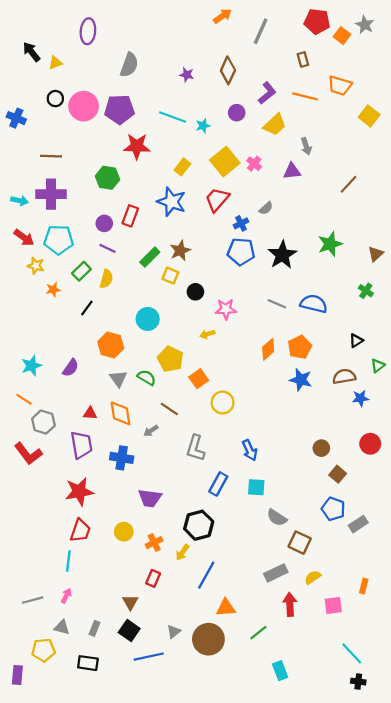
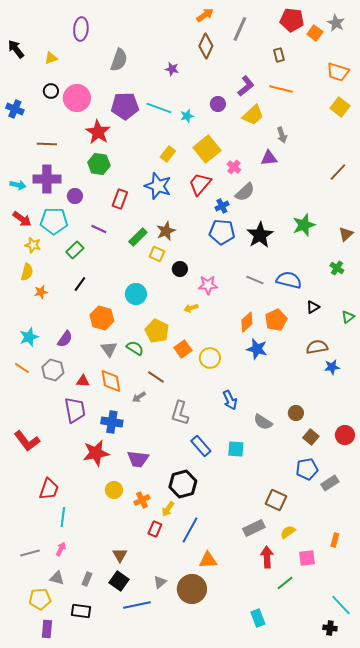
black arrow: (31, 52) -> (16, 49), moved
brown diamond: (228, 70) -> (206, 46), moved
orange trapezoid: (340, 86) -> (338, 72), moved
purple pentagon: (119, 109) -> (125, 106), moved
red star: (137, 146) -> (98, 132), moved, turned 30
pink cross: (254, 164) -> (234, 167), moved
brown line: (348, 184) -> (338, 172), moved
gray semicircle: (266, 208) -> (245, 192), size x1.5
purple circle: (104, 223) -> (75, 196), moved
yellow semicircle: (106, 279) -> (27, 272), moved
orange star: (53, 290) -> (41, 292), moved
black triangle: (356, 341) -> (313, 307), moved
green triangle: (378, 366) -> (348, 317), moved
blue star: (301, 380) -> (257, 349), moved
yellow circle: (223, 403) -> (210, 358), moved
gray hexagon: (43, 422) -> (53, 370), moved
red circle: (370, 444) -> (345, 435), moved
blue arrow: (250, 450) -> (230, 400), moved
red L-shape: (28, 454) -> (27, 441), moved
blue rectangle: (218, 484) -> (201, 446), turned -70
red star: (79, 492) -> (96, 453), moved
blue pentagon: (333, 509) -> (307, 469), turned -30
gray semicircle: (277, 518) -> (263, 422), moved
red trapezoid: (80, 531) -> (49, 489), moved
red rectangle: (153, 578) -> (155, 529), moved
green line: (258, 633) -> (285, 583), moved
cyan line: (352, 653) -> (341, 605), moved
purple rectangle: (17, 675) -> (47, 629), moved

